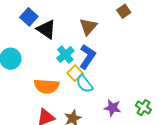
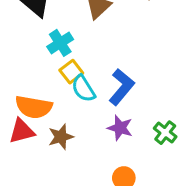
blue L-shape: (87, 57) -> (122, 87), moved
orange semicircle: (47, 86) -> (34, 107), moved

